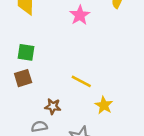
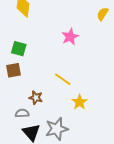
pink star: (80, 15) -> (70, 37), moved

